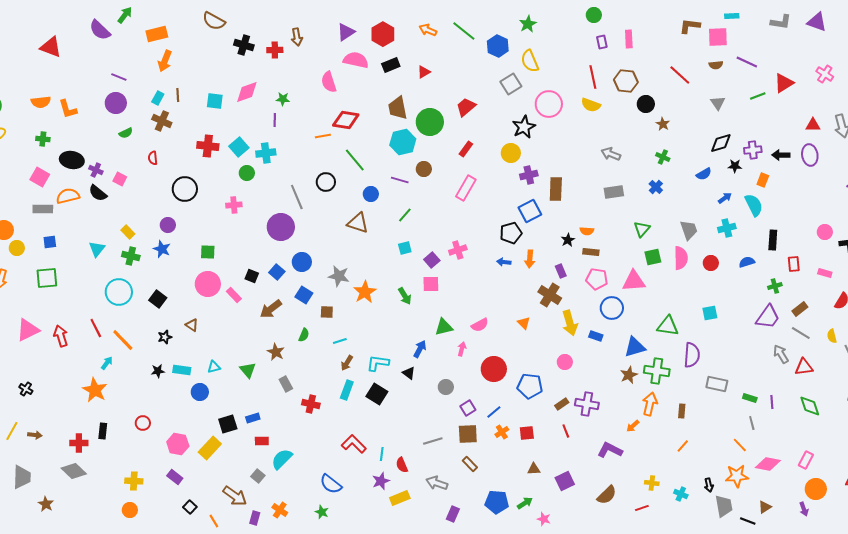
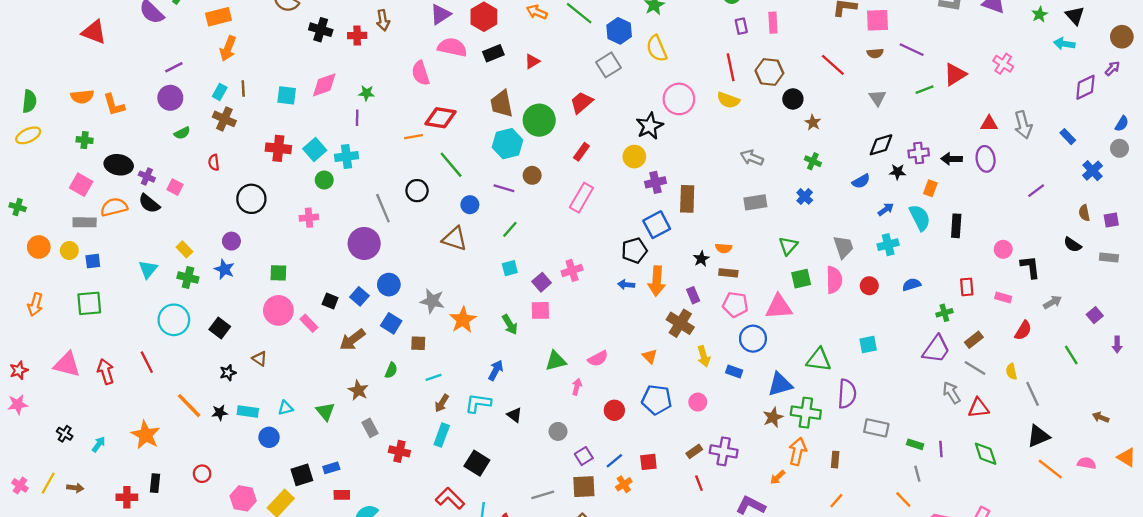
purple line: (119, 77) -> (174, 67), turned -49
gray square: (511, 84) -> (608, 65), moved
black rectangle: (773, 240) -> (956, 226), moved
yellow circle: (17, 248) -> (69, 251), moved
orange arrow: (530, 259) -> (657, 281), size x1.4
yellow arrow: (570, 323) -> (704, 356), size x0.7
pink triangle: (28, 330) -> (67, 364), turned 40
orange line: (123, 340) -> (189, 406), moved
blue arrow: (420, 349) -> (496, 370), moved
cyan arrow: (107, 363) -> (99, 444), moved
red circle: (494, 369) -> (614, 410), size x0.7
blue pentagon: (530, 386) -> (657, 400), moved
black square: (377, 394) -> (477, 463), moved
red square: (527, 433) -> (648, 462), moved

